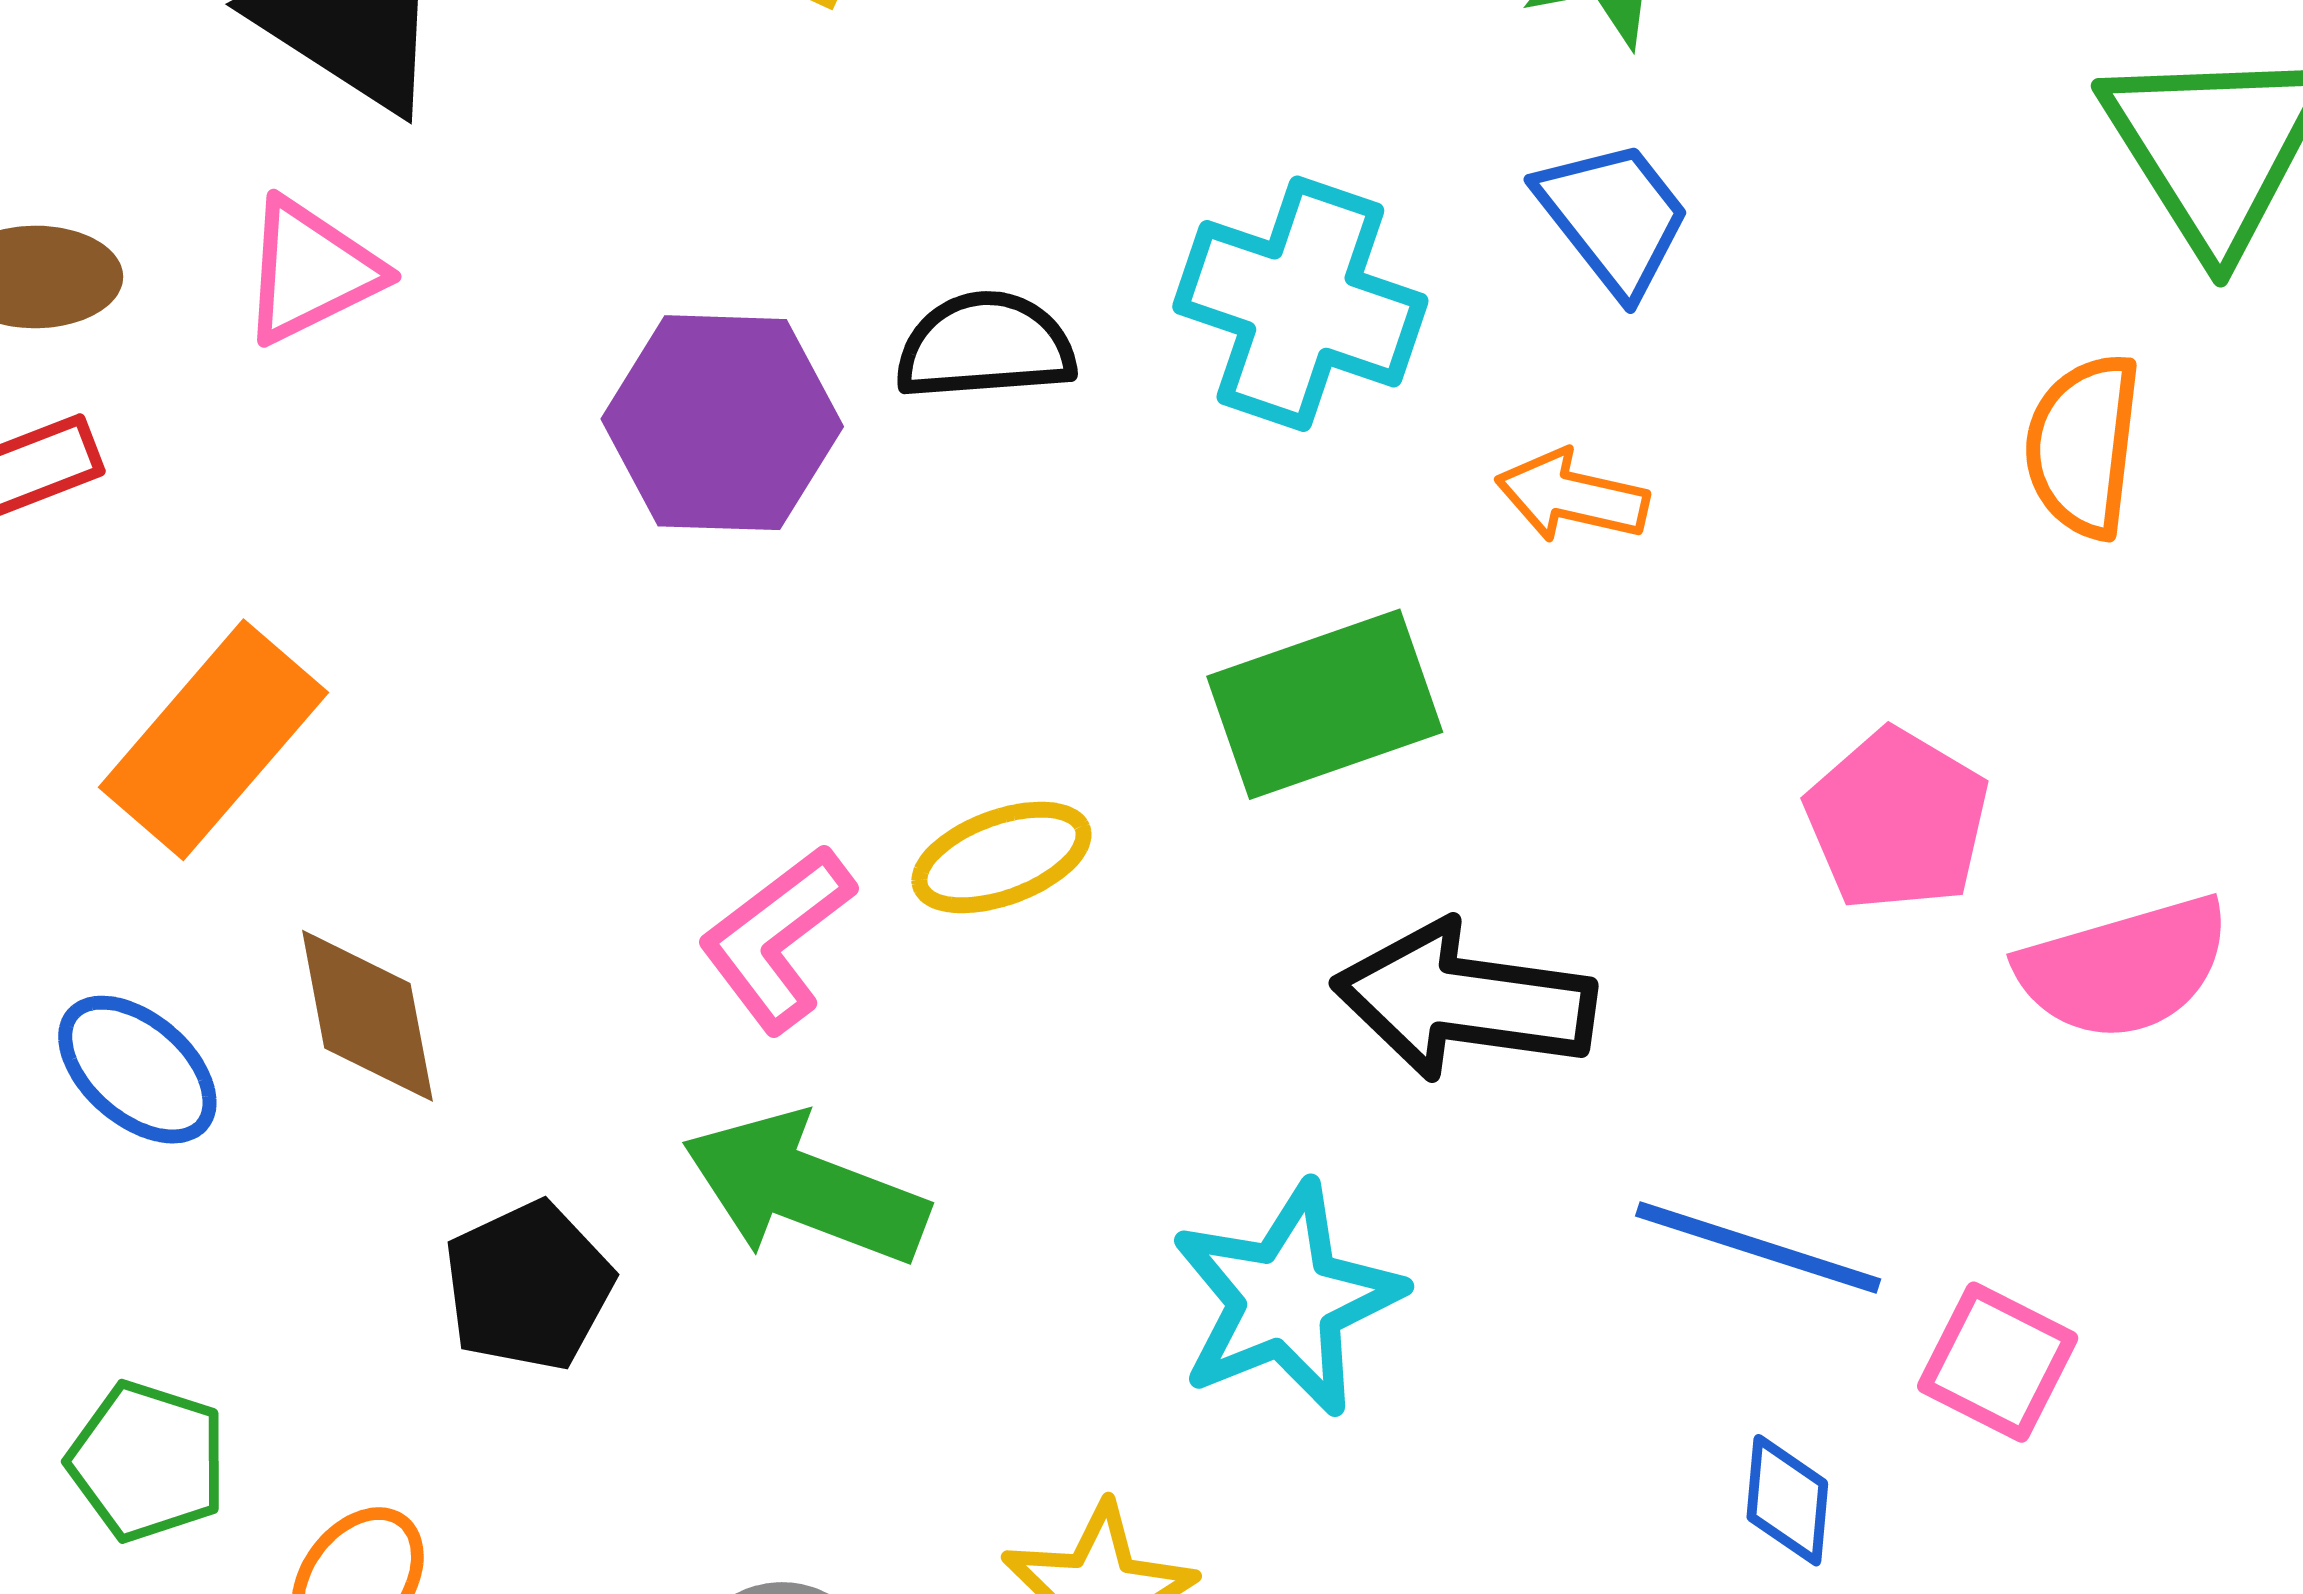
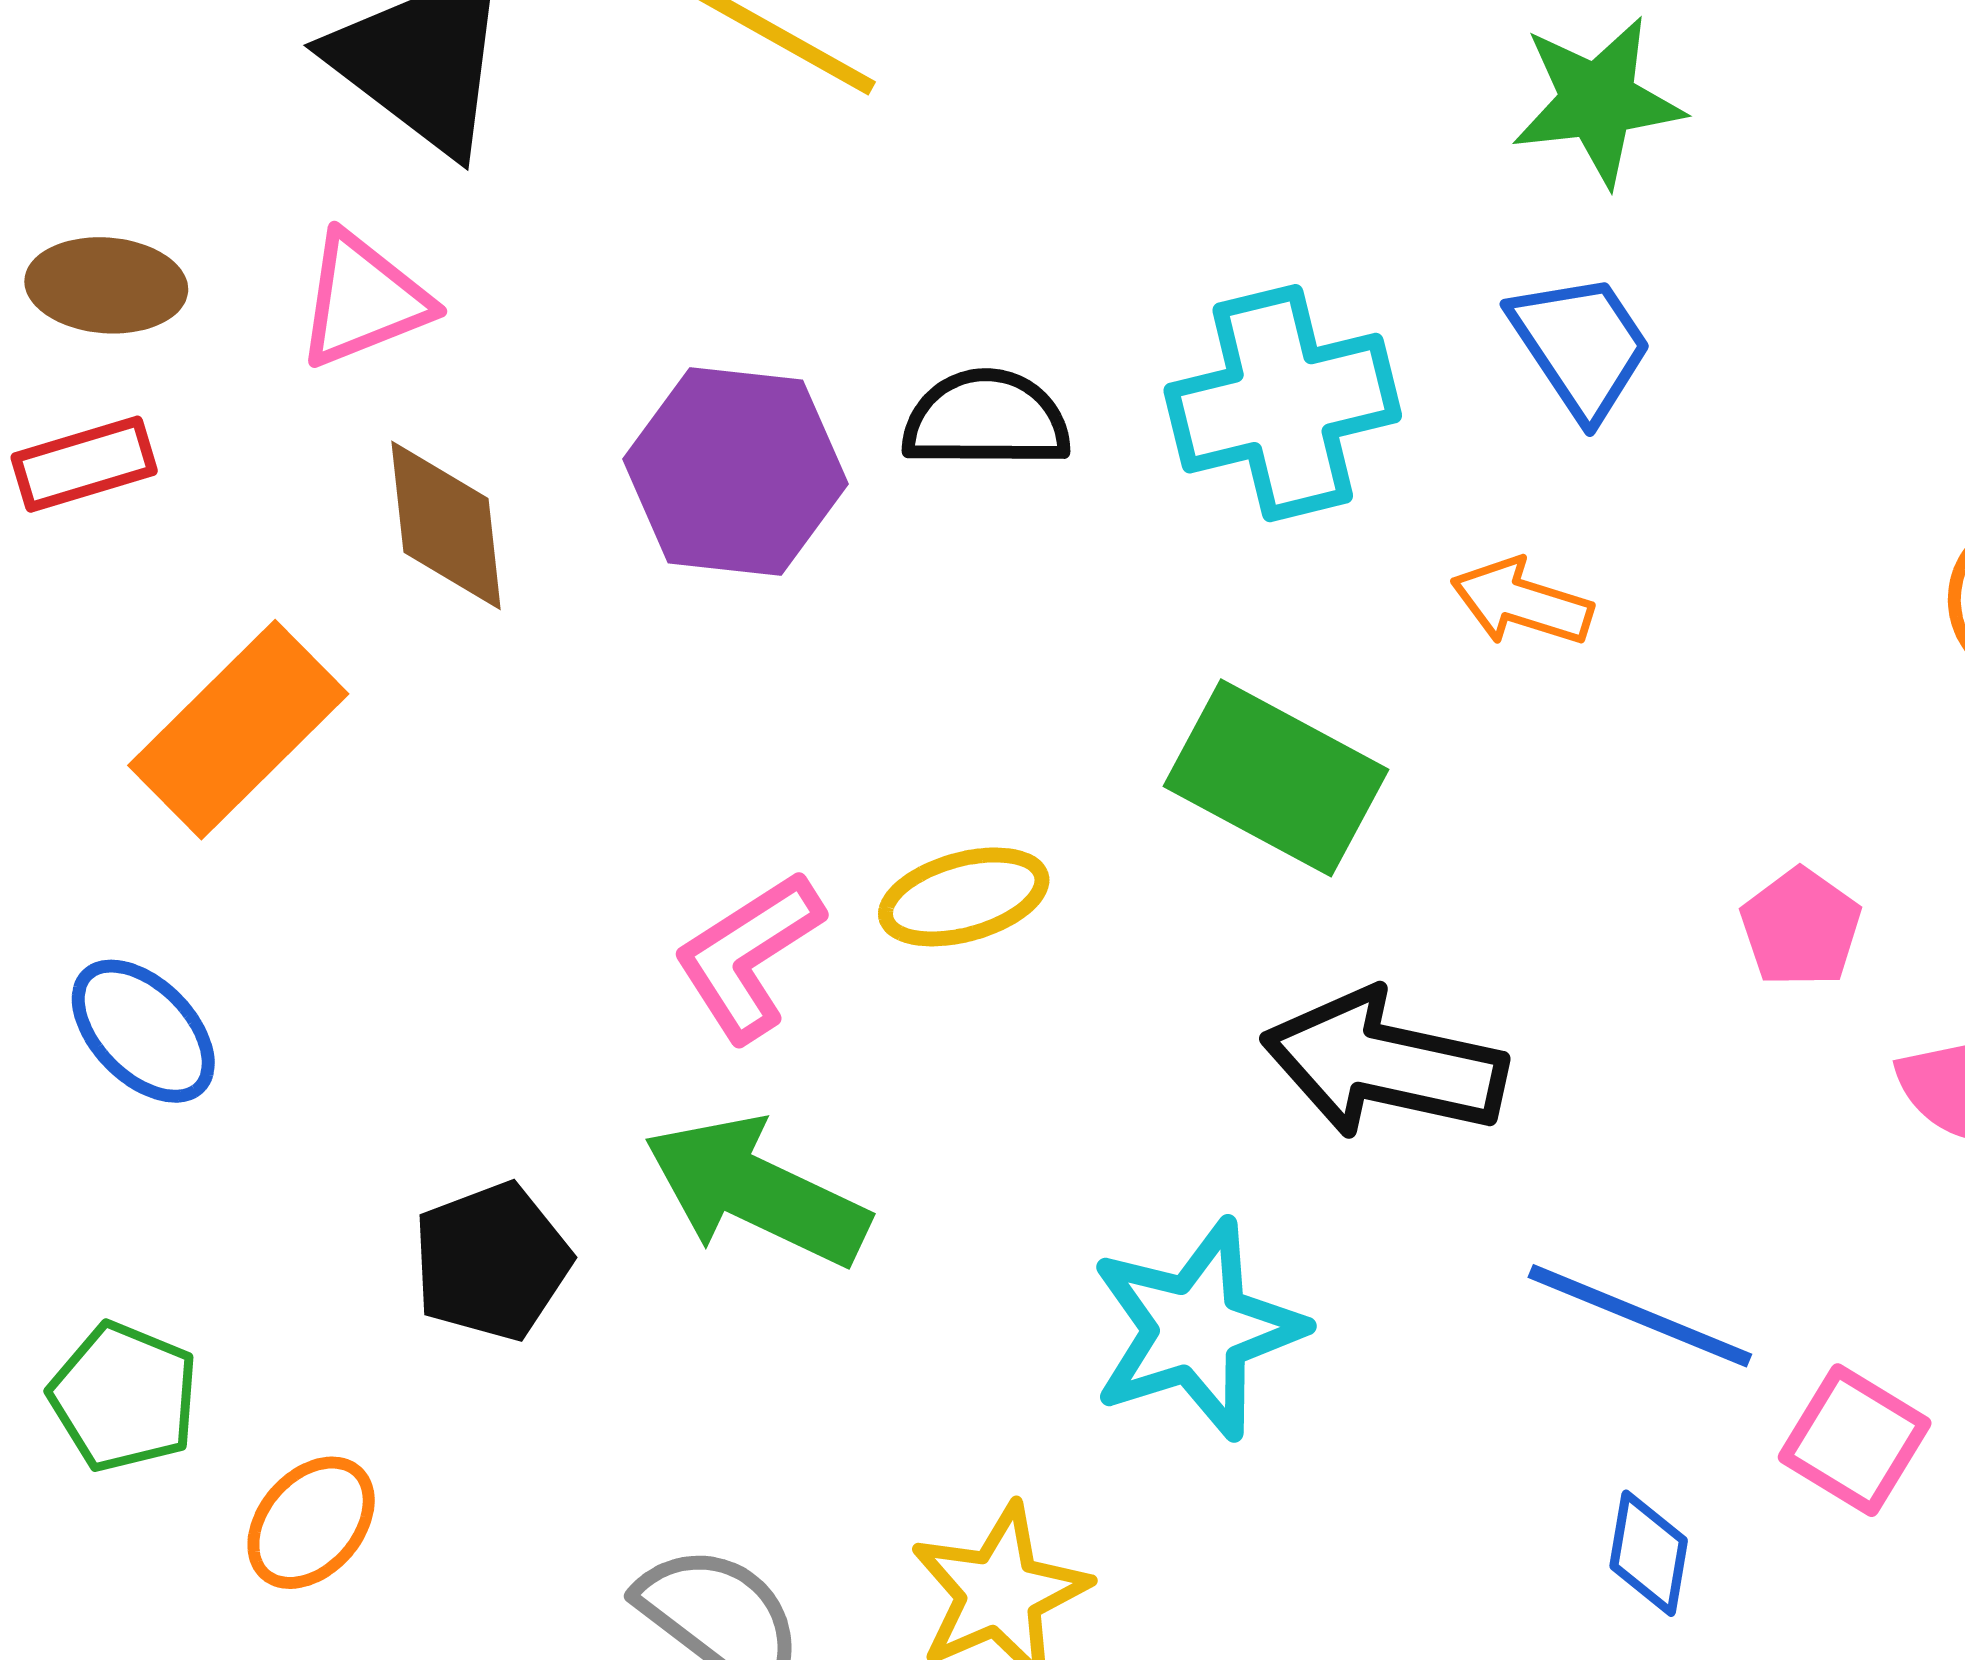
cyan cross: (1300, 304) -> (1283, 403), turned -37
green rectangle: (1325, 704) -> (1276, 778), turned 43
pink pentagon: (1897, 820) -> (1801, 928), size x0.7
brown diamond: (367, 1016) -> (446, 525), moved

